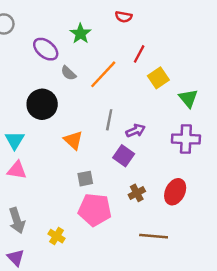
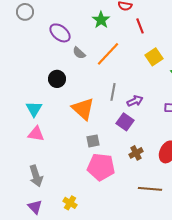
green star: (80, 34) -> (101, 20), moved
red line: (139, 54) -> (140, 26), moved, turned -49
black circle: (42, 104) -> (57, 79), size x0.7
orange triangle: (73, 140) -> (83, 109), size x1.4
yellow cross: (56, 236) -> (70, 203), moved

